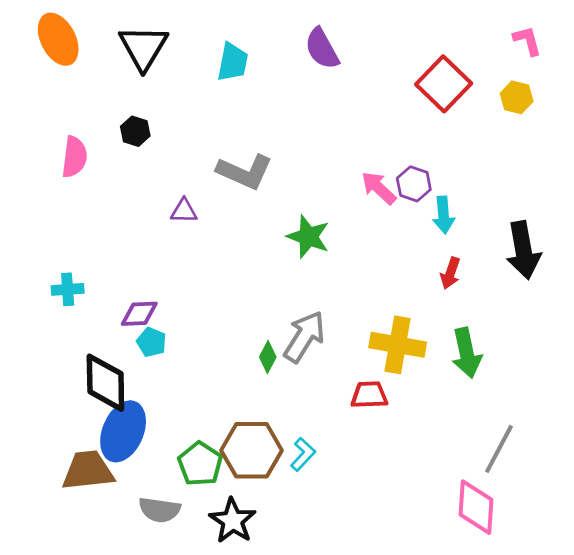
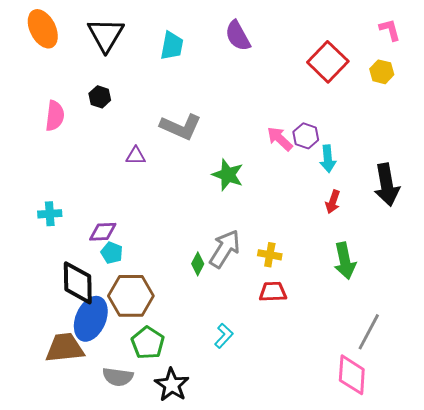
yellow cross: (398, 345) -> (270, 255), moved, size x0.6
brown hexagon: (252, 450) -> (131, 296), moved

